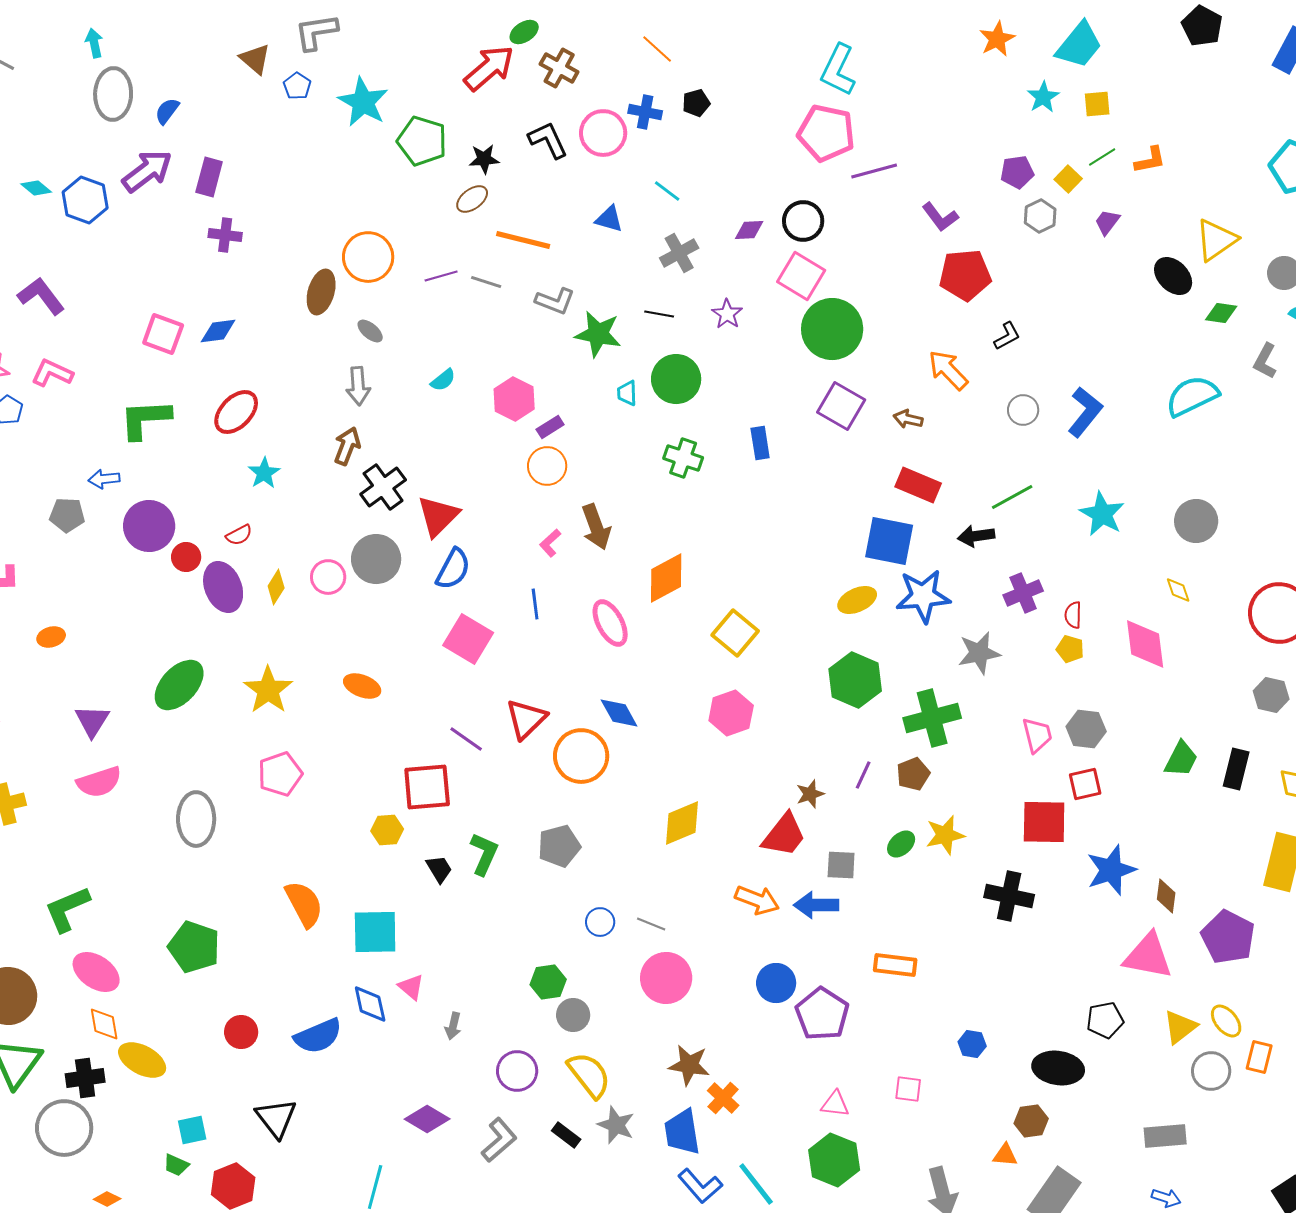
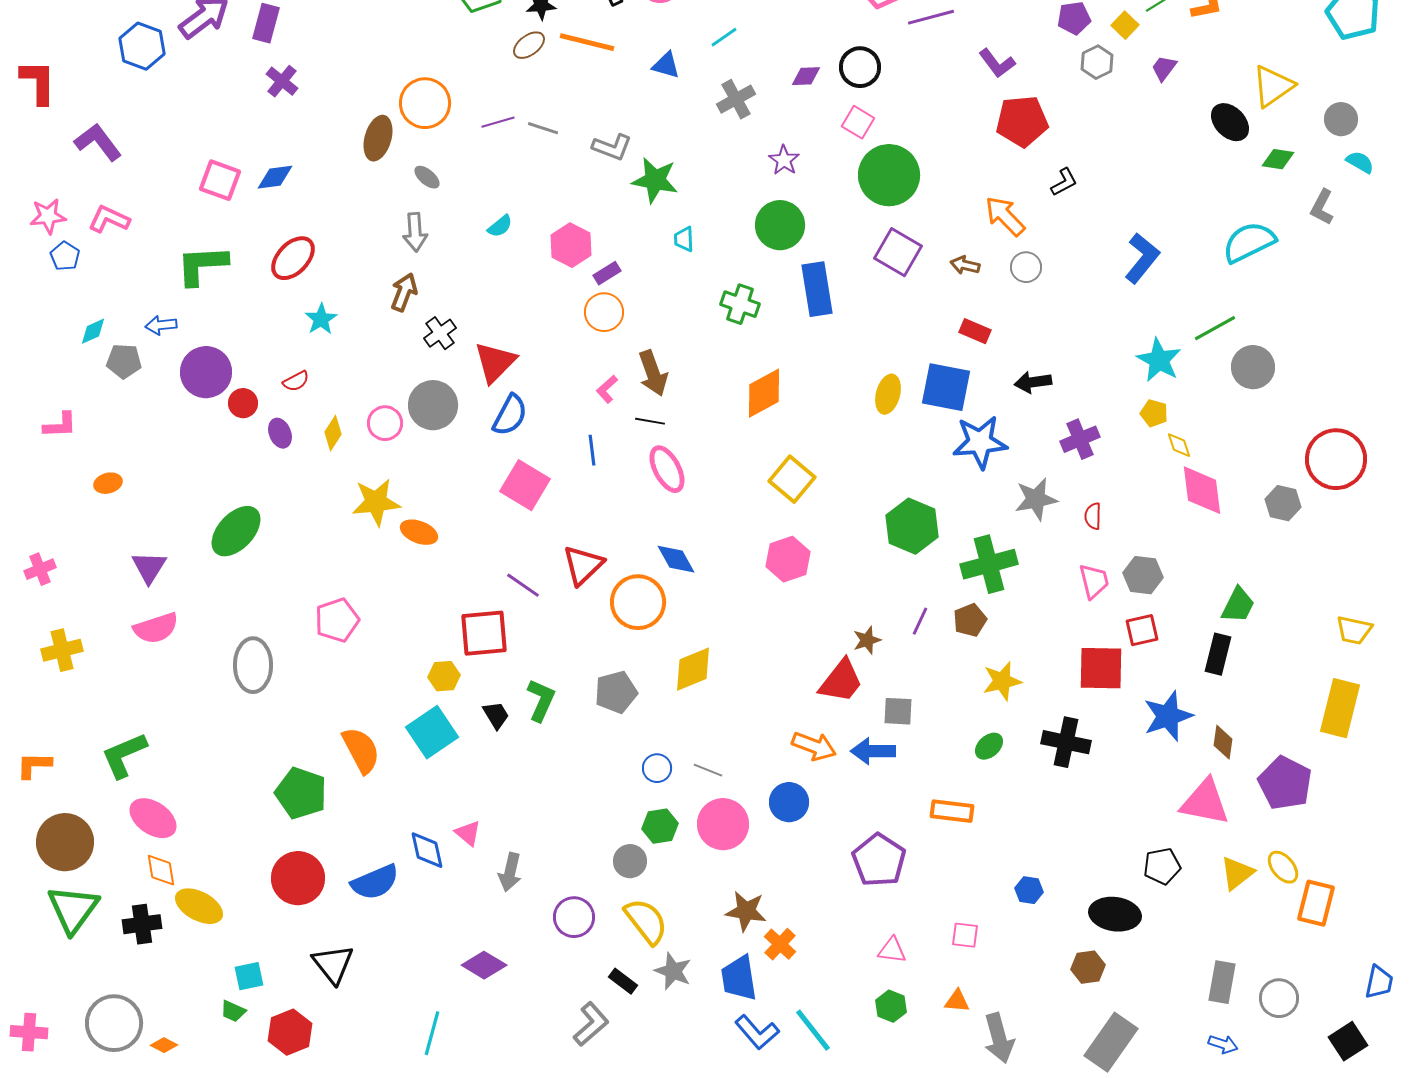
cyan diamond: (36, 188) -> (93, 331), moved, turned -64
cyan line: (667, 191) -> (724, 37), turned -72
purple cross: (225, 235) -> (282, 81), turned 32
orange line: (523, 240) -> (587, 42), moved
pink square: (801, 276) -> (858, 122), size x0.7
black line: (659, 314) -> (650, 421), moved
green circle: (676, 379) -> (780, 225), moved
gray circle: (1023, 410) -> (1026, 267), moved
blue rectangle: (760, 443) -> (817, 289), size x1.6
red rectangle: (918, 485) -> (975, 331), size x0.7
black cross: (383, 487) -> (440, 333), size x0.7
green line: (1012, 497) -> (1215, 328), moved
orange diamond: (666, 578) -> (764, 393), moved
purple ellipse: (223, 587) -> (280, 433), size x0.6
yellow diamond: (1178, 590) -> (1179, 445), moved
yellow ellipse: (857, 600) -> (888, 394), moved, turned -51
red semicircle: (1073, 615) -> (1093, 516), moved
yellow pentagon: (1070, 649) -> (1154, 413), moved
yellow star: (268, 690) -> (376, 502), moved, turned 30
gray hexagon: (1271, 695) -> (1283, 503), moved
black rectangle: (1236, 769) -> (1218, 654), moved
yellow diamond: (682, 823) -> (693, 669), moved
green ellipse: (901, 844) -> (989, 746), moved
cyan square: (375, 932) -> (432, 732), moved, turned -33
green pentagon: (194, 947) -> (301, 793), moved
green hexagon: (548, 982) -> (660, 826), moved
blue circle: (776, 983) -> (789, 802), moved
gray arrow: (453, 1026) -> (510, 872), size x1.4
red circle: (241, 1032) -> (298, 878), size x1.6
orange rectangle: (1259, 1057) -> (1316, 903), size x1.4
gray circle: (1211, 1071) -> (1279, 998), moved
gray circle: (64, 1128) -> (114, 1023), moved
gray rectangle: (1165, 1136) -> (1222, 982), turned -75
gray L-shape: (499, 1140) -> (591, 1024), moved
orange triangle: (1005, 1155) -> (957, 1001), moved
green hexagon: (834, 1160) -> (891, 1006), size x0.6

